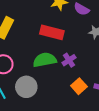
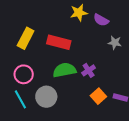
red rectangle: (52, 32) -> (59, 42), moved

